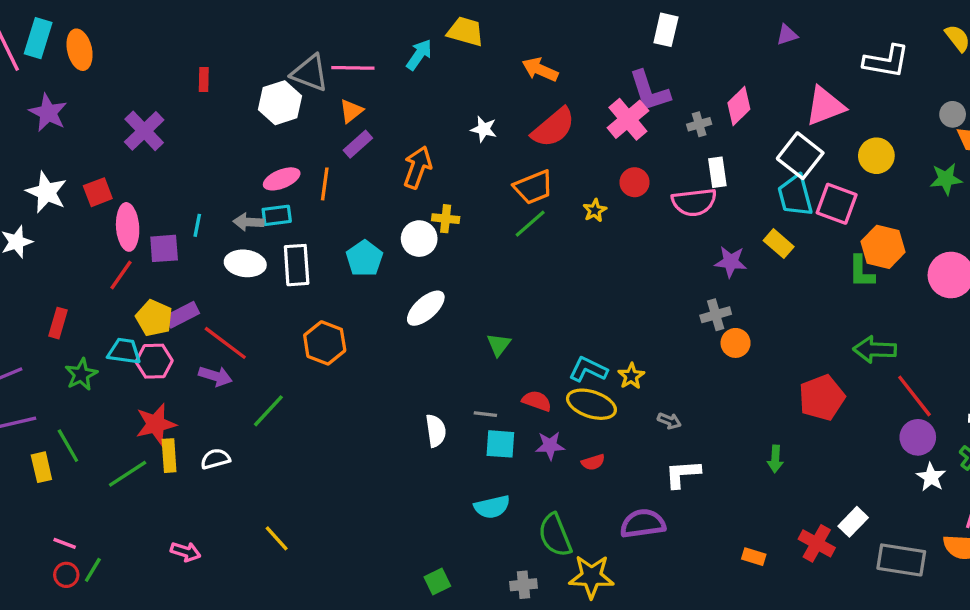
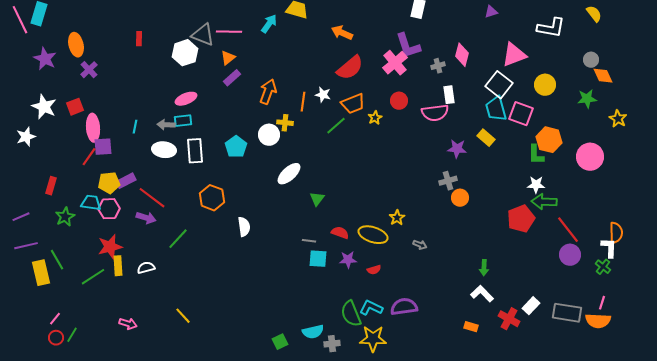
orange ellipse: (80, 50) -> (76, 45), moved
pink diamond: (739, 106) -> (462, 55), turned -30
white star: (484, 129) -> (323, 95), moved
purple cross: (144, 131) -> (89, 70), moved, size x0.7
orange line: (325, 184) -> (303, 102), moved
orange trapezoid: (533, 187) -> (353, 104), moved
purple square: (164, 248) -> (103, 147), moved
white ellipse: (426, 308) -> (289, 174), moved
yellow pentagon: (154, 318) -> (109, 183), turned -30
cyan L-shape: (588, 369) -> (371, 308), moved
red pentagon: (822, 398) -> (521, 219), moved
white semicircle: (436, 431) -> (244, 227), moved
yellow rectangle: (41, 467) -> (41, 273), size x1.4
white L-shape: (683, 474) -> (482, 294), moved, turned 50
white star: (931, 477) -> (536, 185), moved, turned -30
cyan semicircle: (492, 507) -> (313, 332), moved
pink line: (65, 543) -> (55, 319), turned -72
gray rectangle: (901, 560) -> (567, 313), moved

